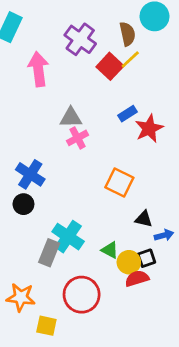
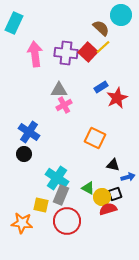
brown semicircle: (127, 34) -> (101, 28), turned -36
purple cross: (80, 39) -> (66, 53), moved, turned -30
gray rectangle: (49, 253) -> (61, 195), moved
yellow square: (46, 326) -> (41, 205), moved

